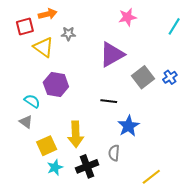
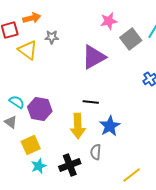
gray square: (143, 77) -> (131, 39), moved
purple hexagon: (56, 85) -> (40, 109), moved
yellow arrow: (76, 134) -> (78, 126), moved

